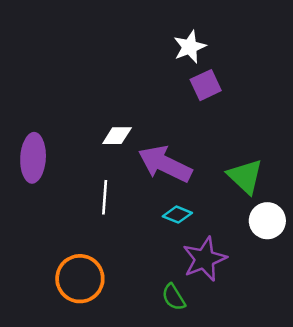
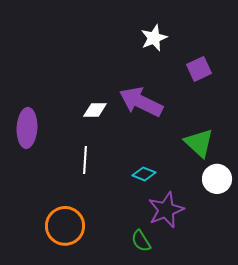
purple square: (206, 85) -> (199, 69), moved
purple arrow: (165, 164) -> (141, 102), moved

